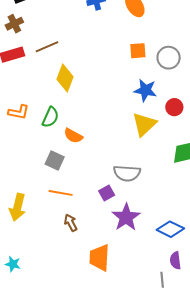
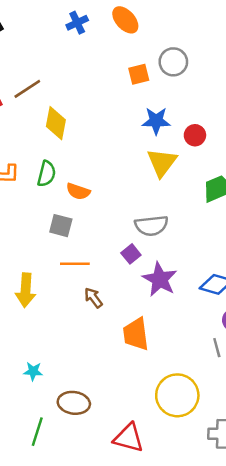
gray circle: (169, 58) -> (173, 62), moved
cyan star: (13, 264) -> (33, 371), moved

